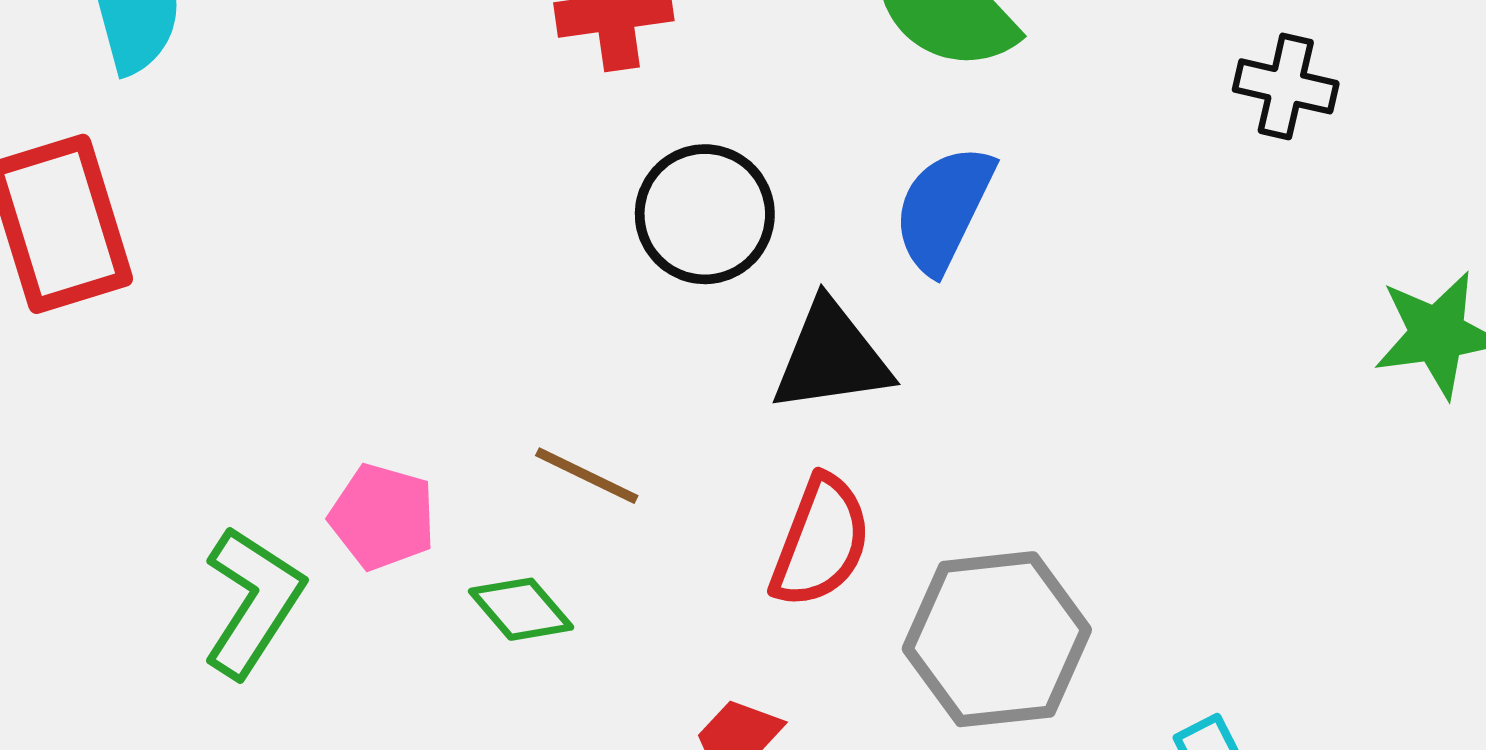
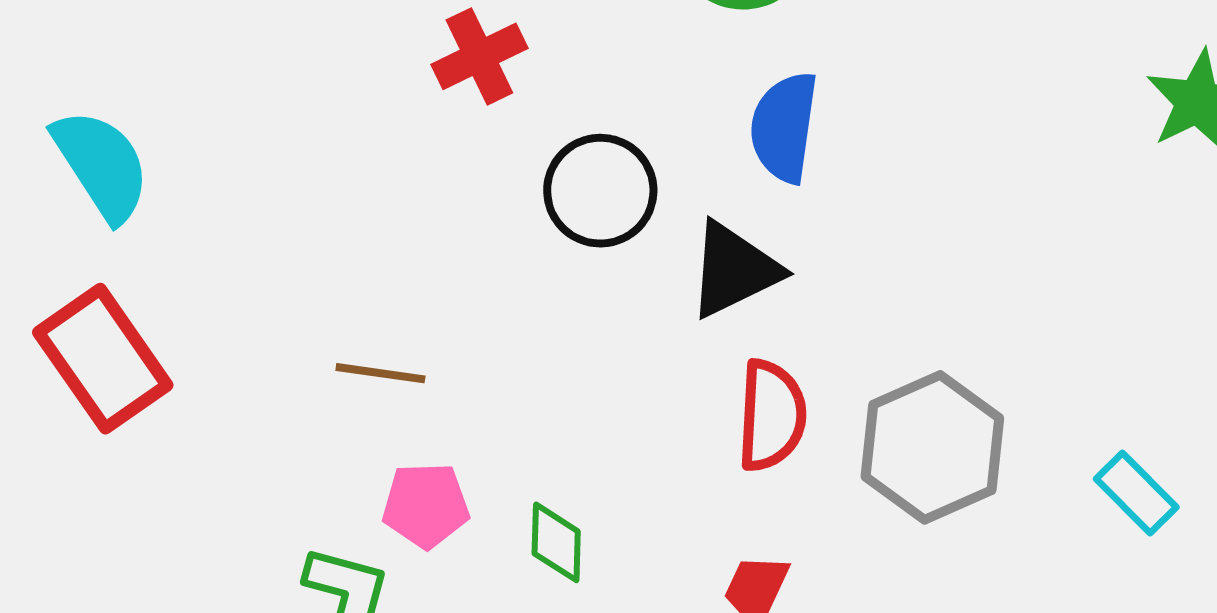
brown line: (587, 476) -> (380, 373), moved
green diamond: (521, 609) -> (556, 542), turned 60

